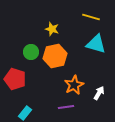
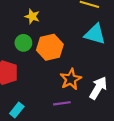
yellow star: (52, 29) -> (32, 16), moved
white arrow: (99, 93) -> (98, 88), size x1.5

